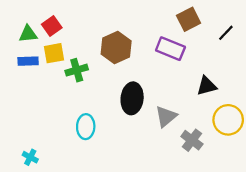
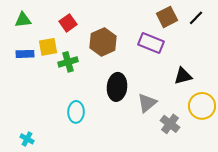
red square: (52, 26) -> (68, 23), moved
black line: (226, 33) -> (196, 18), moved
green triangle: (28, 34) -> (23, 20), moved

